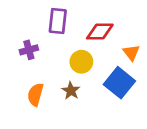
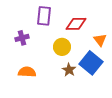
brown star: (71, 91) -> (69, 70), moved
orange semicircle: (35, 95) -> (27, 72), turned 78

